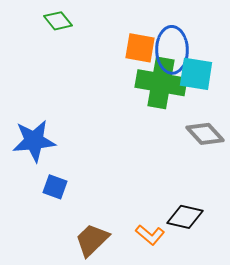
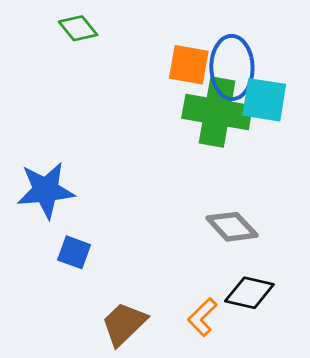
gray diamond: (205, 134) -> (232, 227), moved
orange L-shape: (150, 235) -> (202, 317), turned 96

